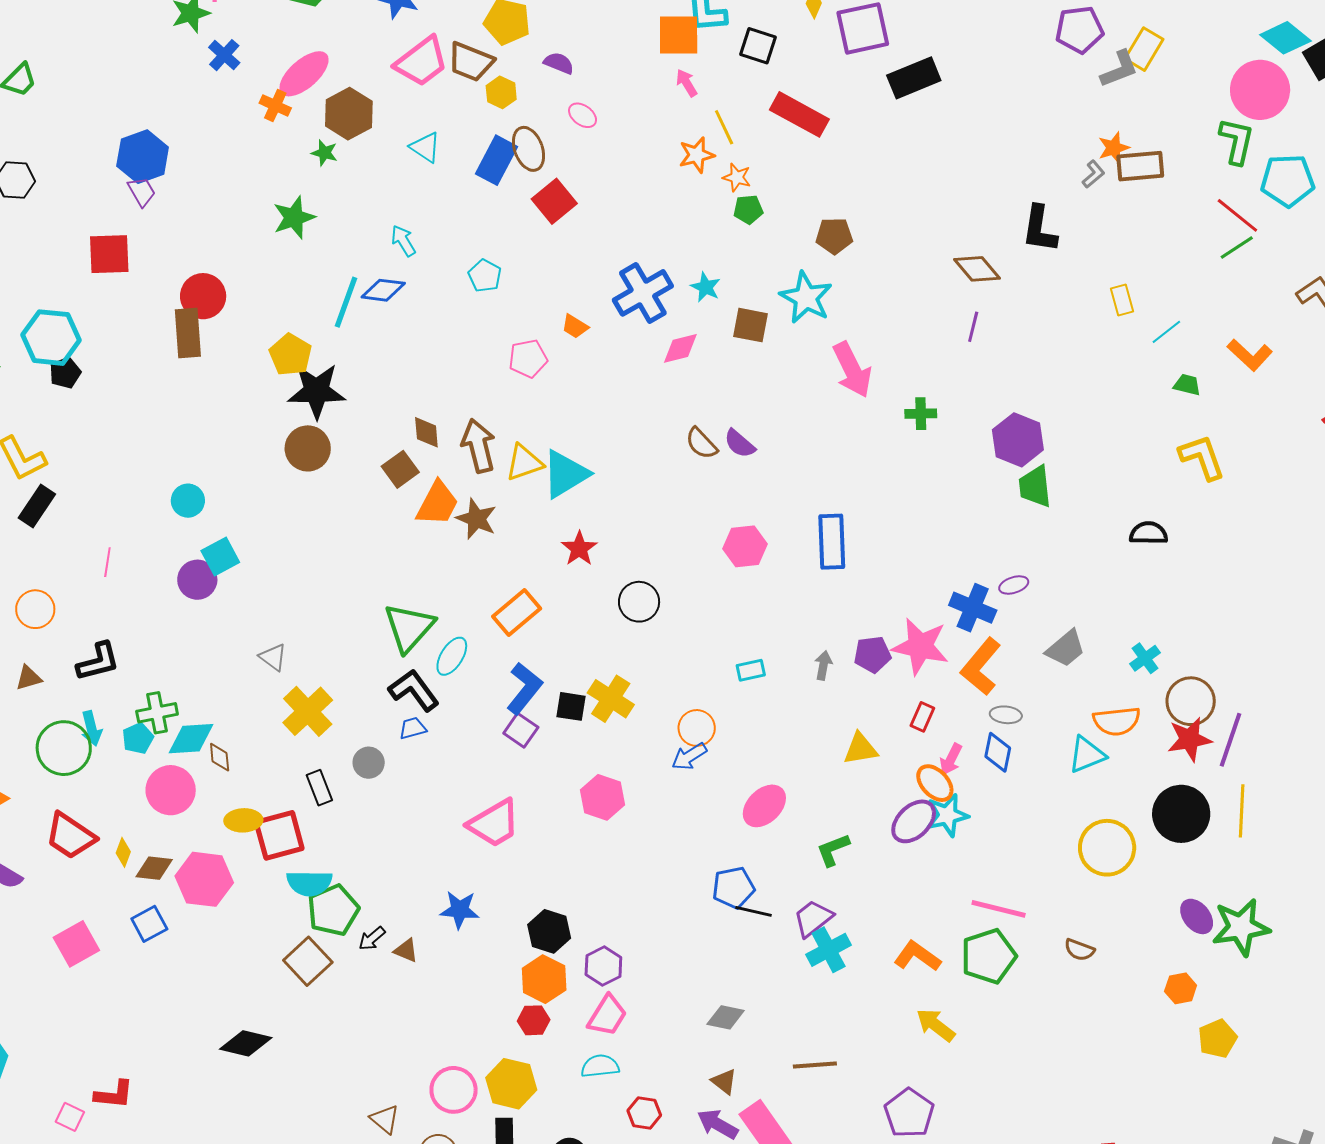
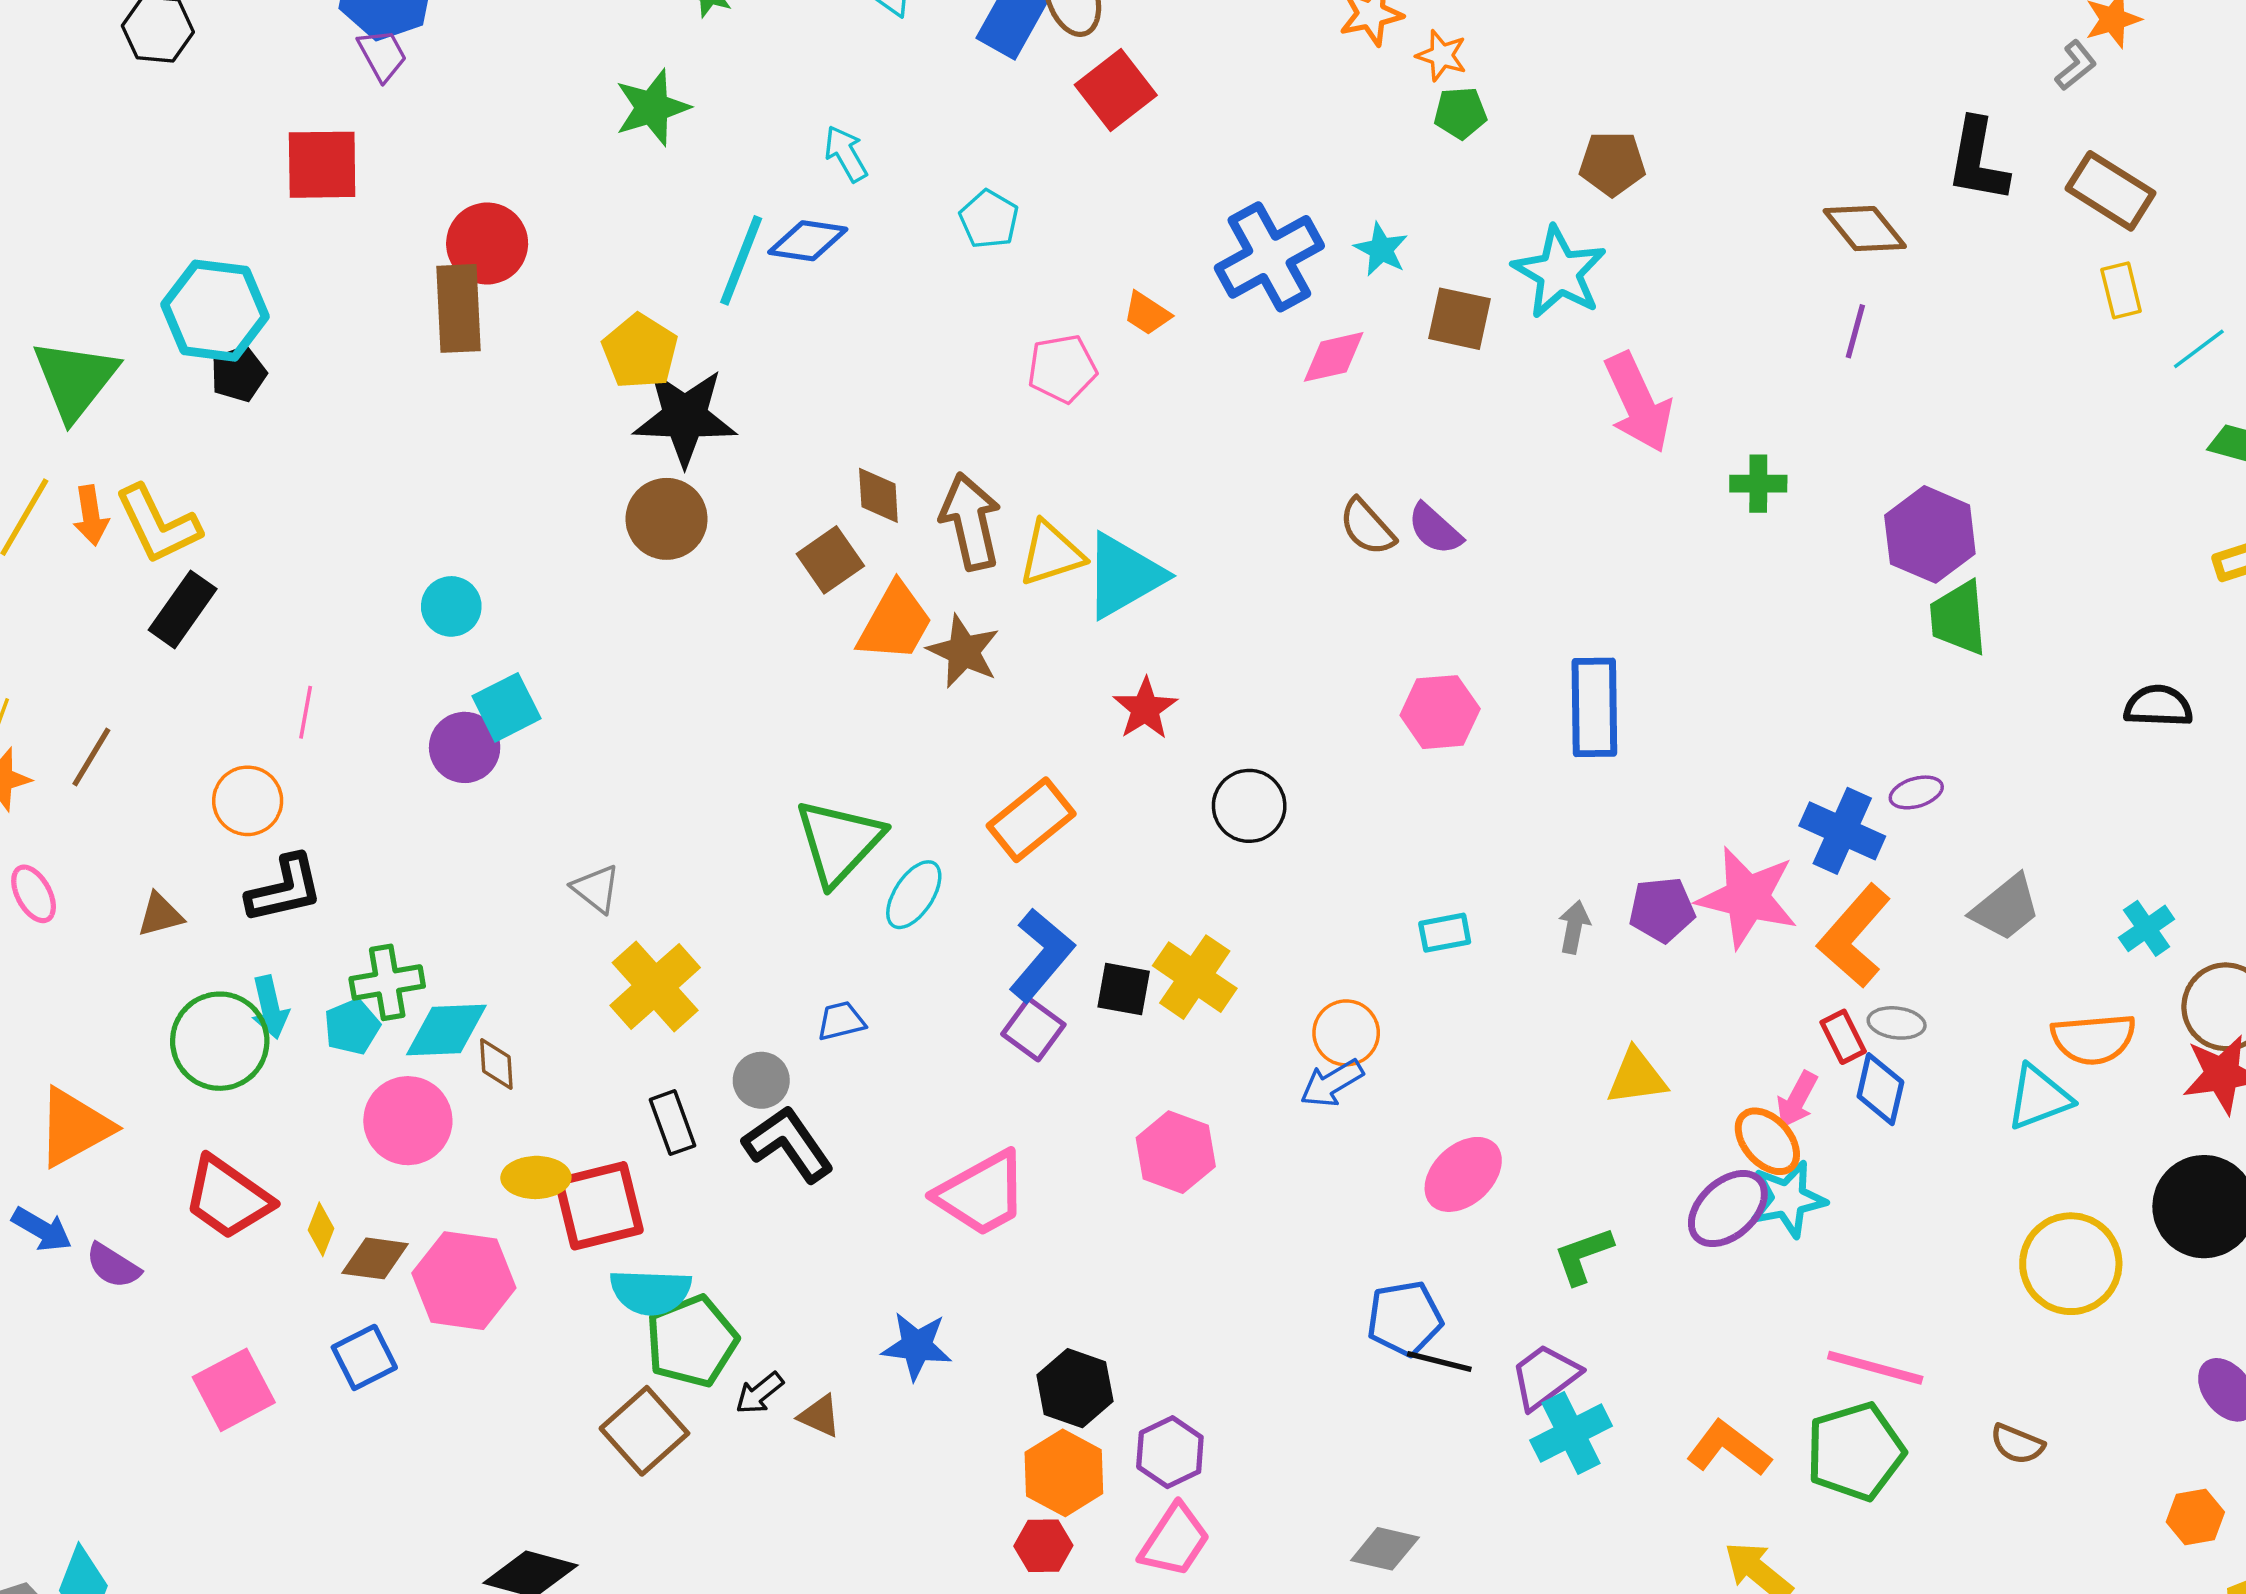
brown rectangle: (1140, 166) -> (2110, 191), moved, turned 36
orange circle: (35, 609) -> (248, 801), moved
black L-shape: (414, 690) -> (788, 1144), moved
red rectangle: (922, 717) -> (1843, 1037), moved, turned -52

